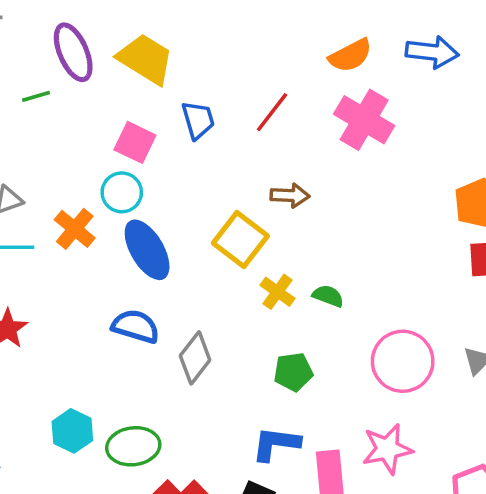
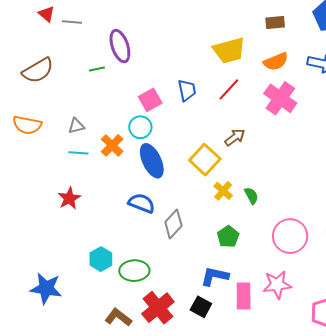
yellow trapezoid: (146, 59) -> (229, 50), moved, turned 128
pink square: (135, 142) -> (150, 100), turned 30
brown arrow: (290, 196) -> (235, 137), turned -45
green semicircle: (328, 296) -> (251, 196), turned 36
green pentagon: (293, 372) -> (228, 237), turned -30

